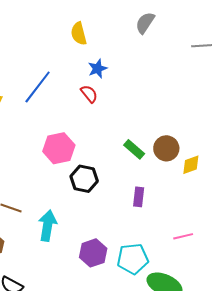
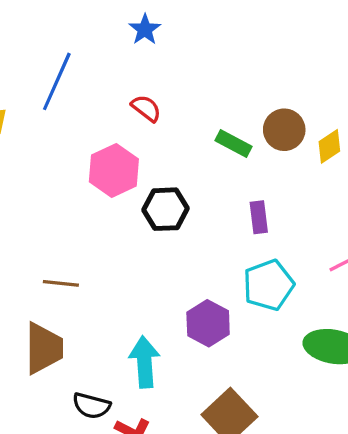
red semicircle: (89, 94) -> (146, 108), moved
cyan arrow: (48, 226) -> (144, 362), moved
cyan pentagon: (133, 259) -> (268, 285), moved

